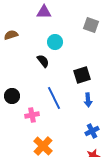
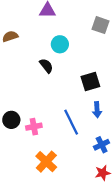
black circle: (12, 96) -> (11, 120), moved
blue line: (54, 98) -> (71, 122), moved

